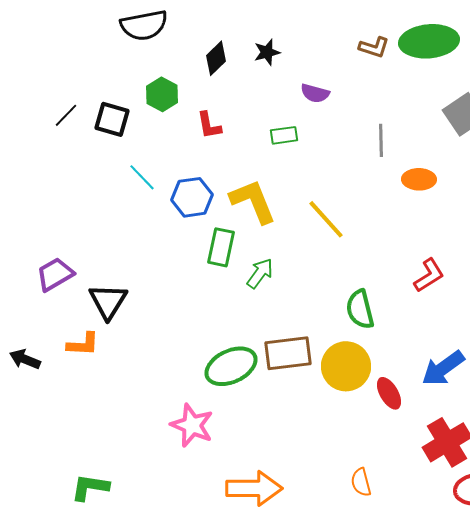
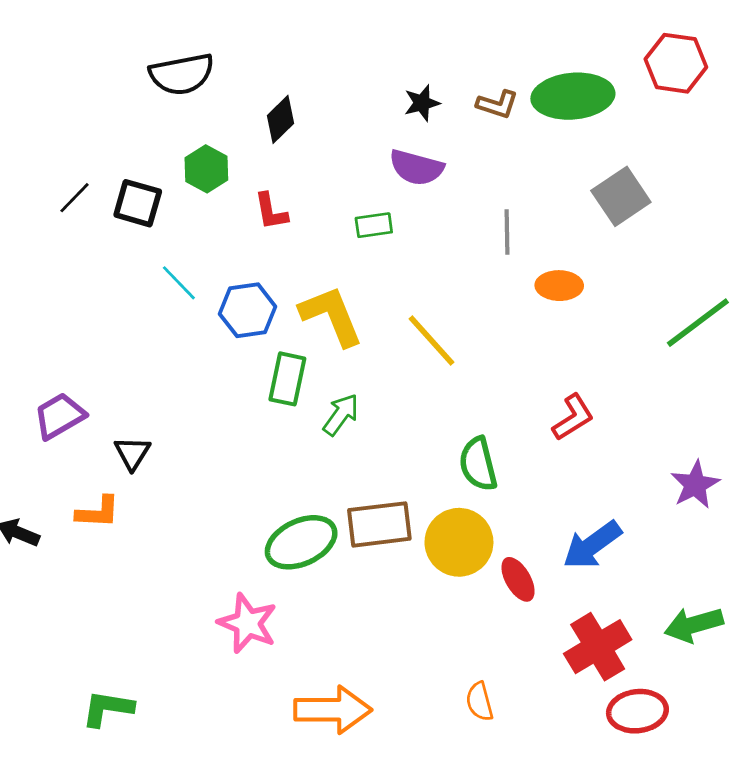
black star: (267, 52) -> (422, 103), moved
purple semicircle: (315, 93) -> (416, 167), size x1.4
black triangle: (108, 301) -> (132, 453), size x0.7

